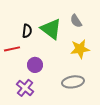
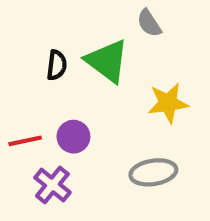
gray semicircle: (76, 21) -> (149, 23), moved
red line: (12, 49) -> (25, 141), moved

